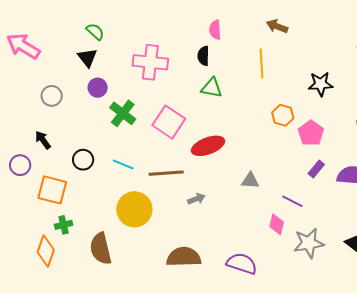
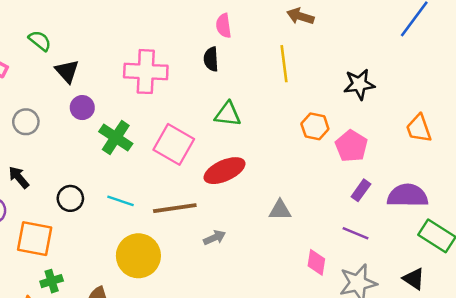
green semicircle: (95, 32) -> (40, 41), moved
green triangle: (212, 88) -> (228, 114), moved
purple line: (292, 201) -> (355, 233), moved

